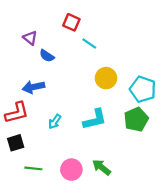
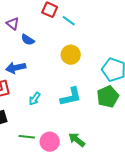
cyan line: (89, 44) -> (69, 21), moved
yellow circle: (106, 78) -> (71, 55), moved
green line: (33, 168) -> (27, 137), moved

